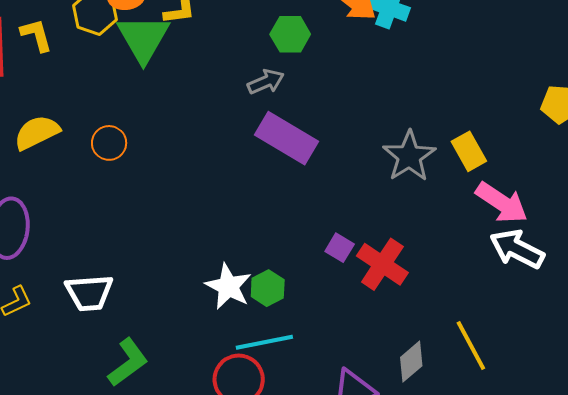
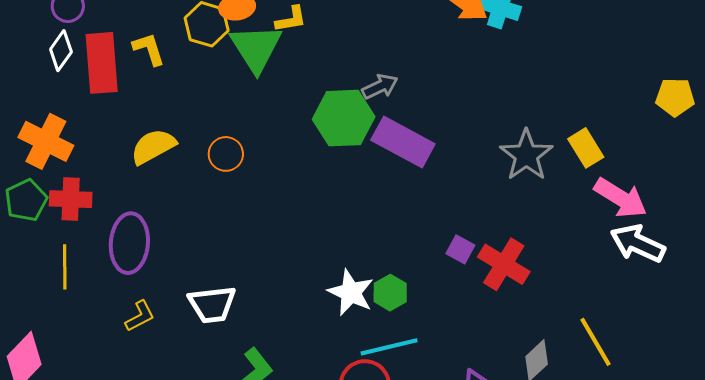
green hexagon: (290, 34) -> (344, 118), moved, size x1.5

